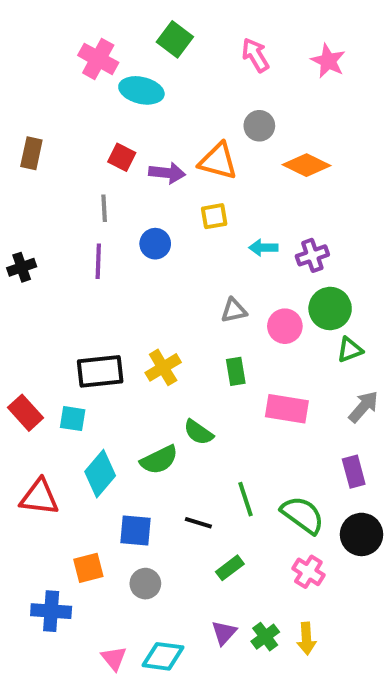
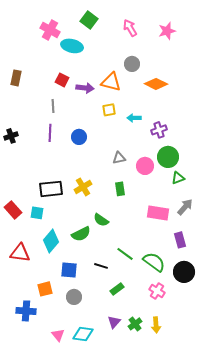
pink star: (328, 61) -> (167, 31), turned 30
blue circle: (155, 244) -> (79, 137), moved
cyan arrow: (263, 248) -> (134, 118), moved
pink rectangle: (287, 409) -> (158, 213), moved
green line: (246, 499) -> (125, 254), turned -36

